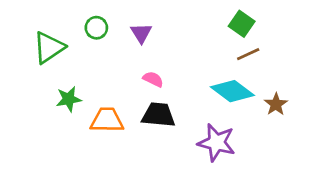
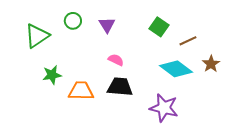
green square: (242, 24) -> (159, 27), moved
brown star: (276, 104) -> (211, 64), moved

